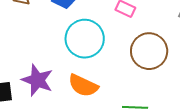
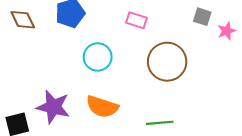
cyan circle: (85, 39) -> (98, 57), size x0.7

